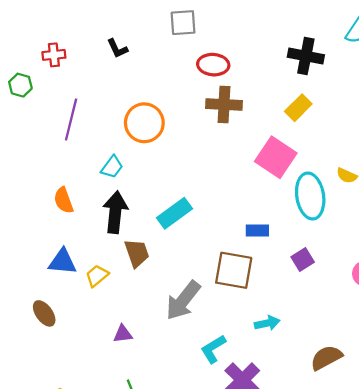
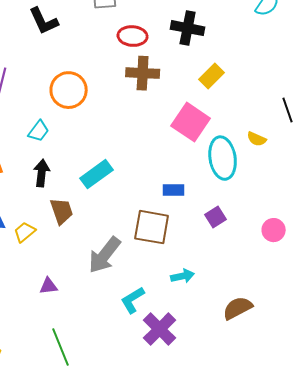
black L-shape: (117, 48) -> (44, 21), size x1.5
black cross: (306, 56) -> (188, 28), moved
black arrow: (115, 212) -> (42, 173), size x0.7

